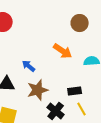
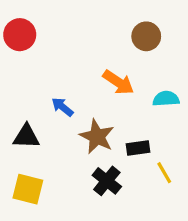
brown star: (38, 90) -> (97, 137), moved, turned -30
yellow line: (82, 109) -> (164, 173), moved

